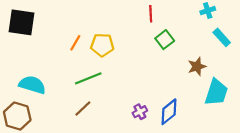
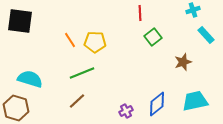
orange line: (75, 43) -> (70, 40), turned -63
cyan trapezoid: (216, 92) -> (195, 101), moved, turned -120
purple cross: (140, 112) -> (126, 111), moved

